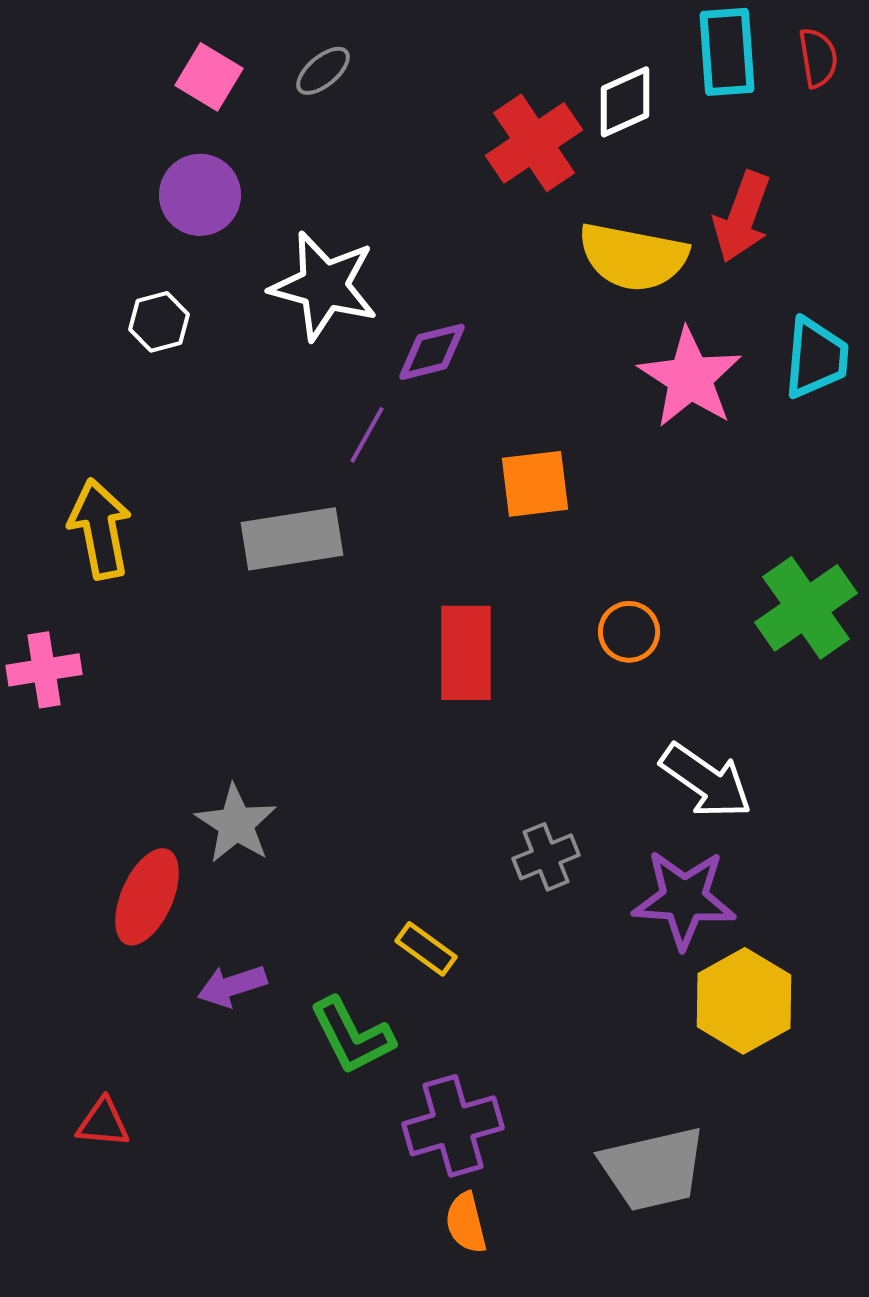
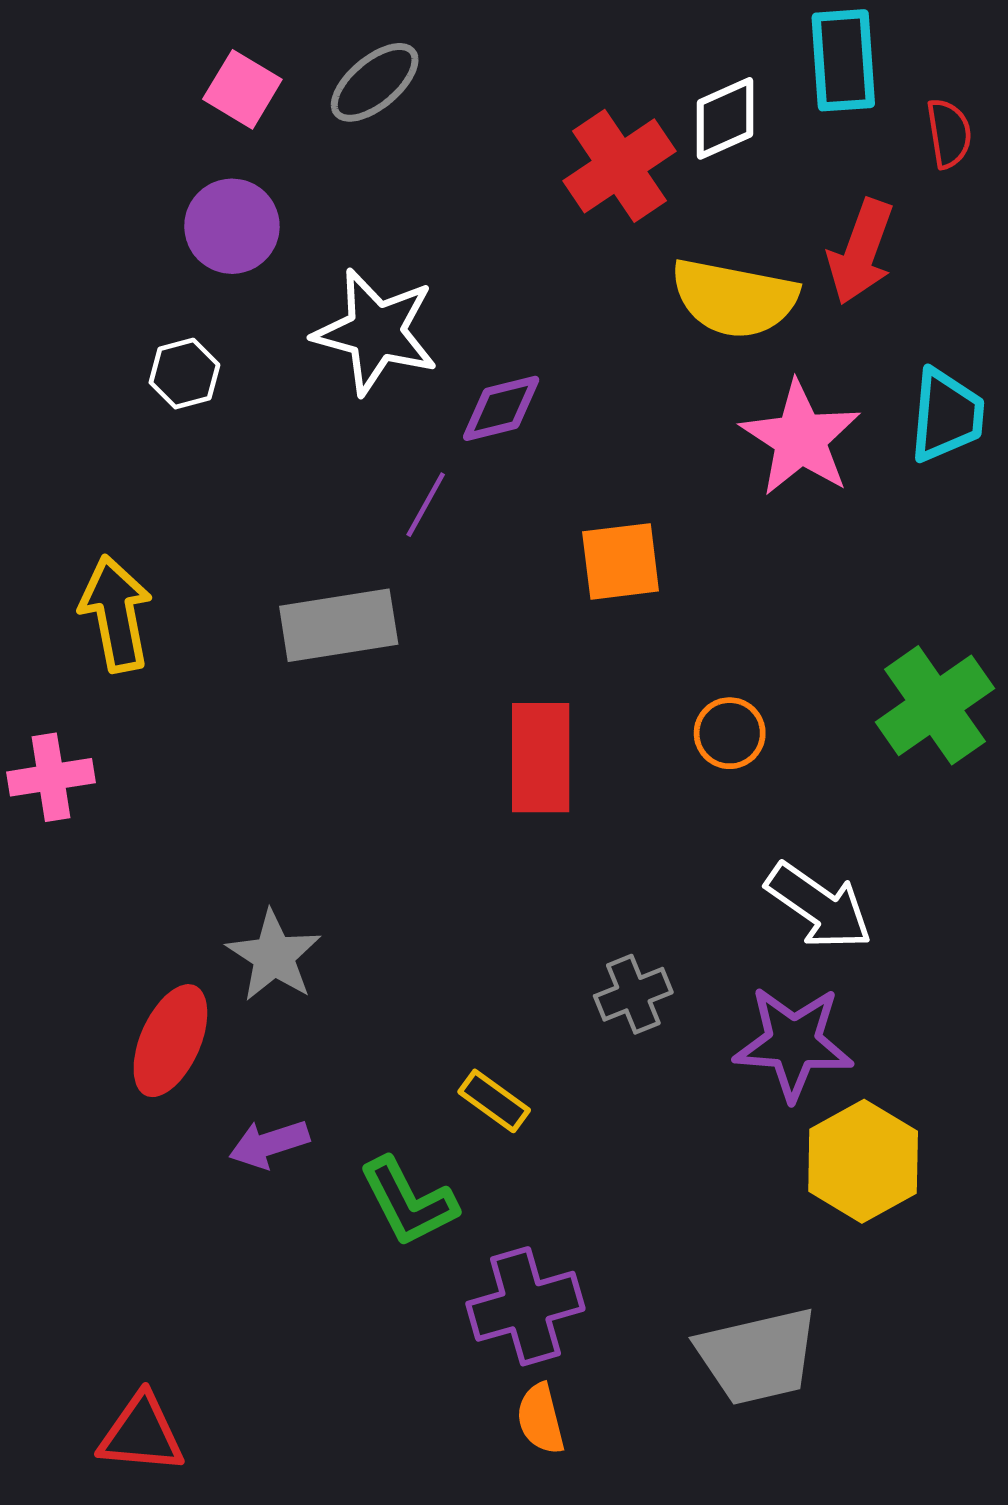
red semicircle: (818, 58) -> (949, 133), moved
gray ellipse: (323, 71) -> (375, 82), size x1.4
red triangle: (103, 1123) -> (141, 1434), moved, size x1.4

